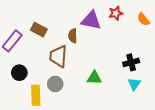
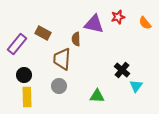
black cross: (131, 62) -> (122, 70), moved, turned -35
green triangle: (94, 78) -> (97, 96), moved
yellow rectangle: (36, 95) -> (27, 97), moved

